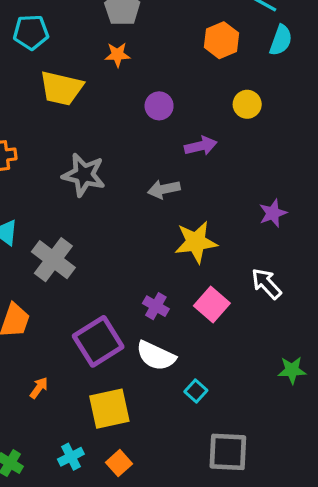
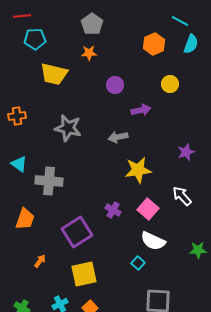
gray cross: (53, 260) -> (49, 181), turned -32
white semicircle: (156, 356) -> (153, 241), moved

